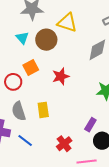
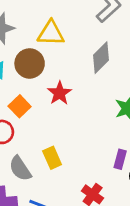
red star: (61, 76) -> (59, 93), moved

